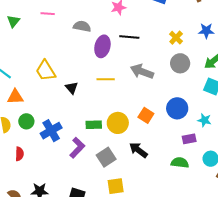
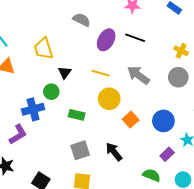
gray semicircle: (82, 26) -> (81, 20), moved
yellow cross: (176, 38) -> (181, 51), turned -32
green circle: (26, 121) -> (51, 92), moved
yellow circle: (118, 123) -> (109, 99), moved
purple rectangle: (189, 139) -> (167, 154), turned -48
purple L-shape: (77, 148) -> (18, 134), moved

